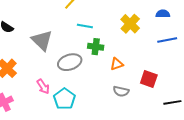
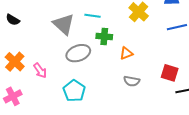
gray triangle: (42, 40) -> (64, 24), moved
red square: (149, 79) -> (170, 73), moved
pink arrow: (43, 87) -> (40, 71), moved

